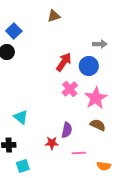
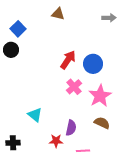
brown triangle: (54, 16) -> (58, 14), turned 32
gray arrow: (100, 44) -> (109, 18), moved
cyan triangle: (21, 117) -> (35, 115), moved

